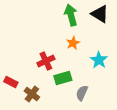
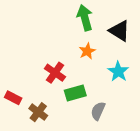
black triangle: (100, 14) -> (119, 31), moved
red cross: (46, 61) -> (55, 73), turned -30

